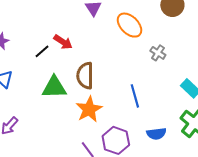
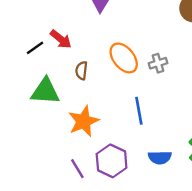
orange ellipse: (129, 25) -> (124, 58), moved
gray cross: (158, 53) -> (158, 63), moved, turned 35
brown semicircle: (85, 76) -> (81, 71), moved, size x0.6

